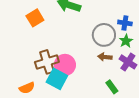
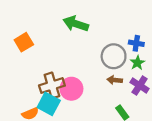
orange square: (35, 18) -> (24, 42), moved
cyan square: (57, 79) -> (49, 104), moved

